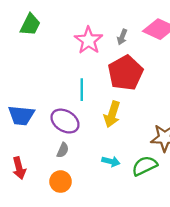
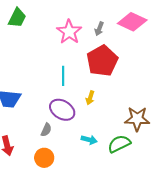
yellow arrow: (112, 114) -> (90, 98), size x0.6
purple ellipse: (65, 121) -> (62, 110), moved

